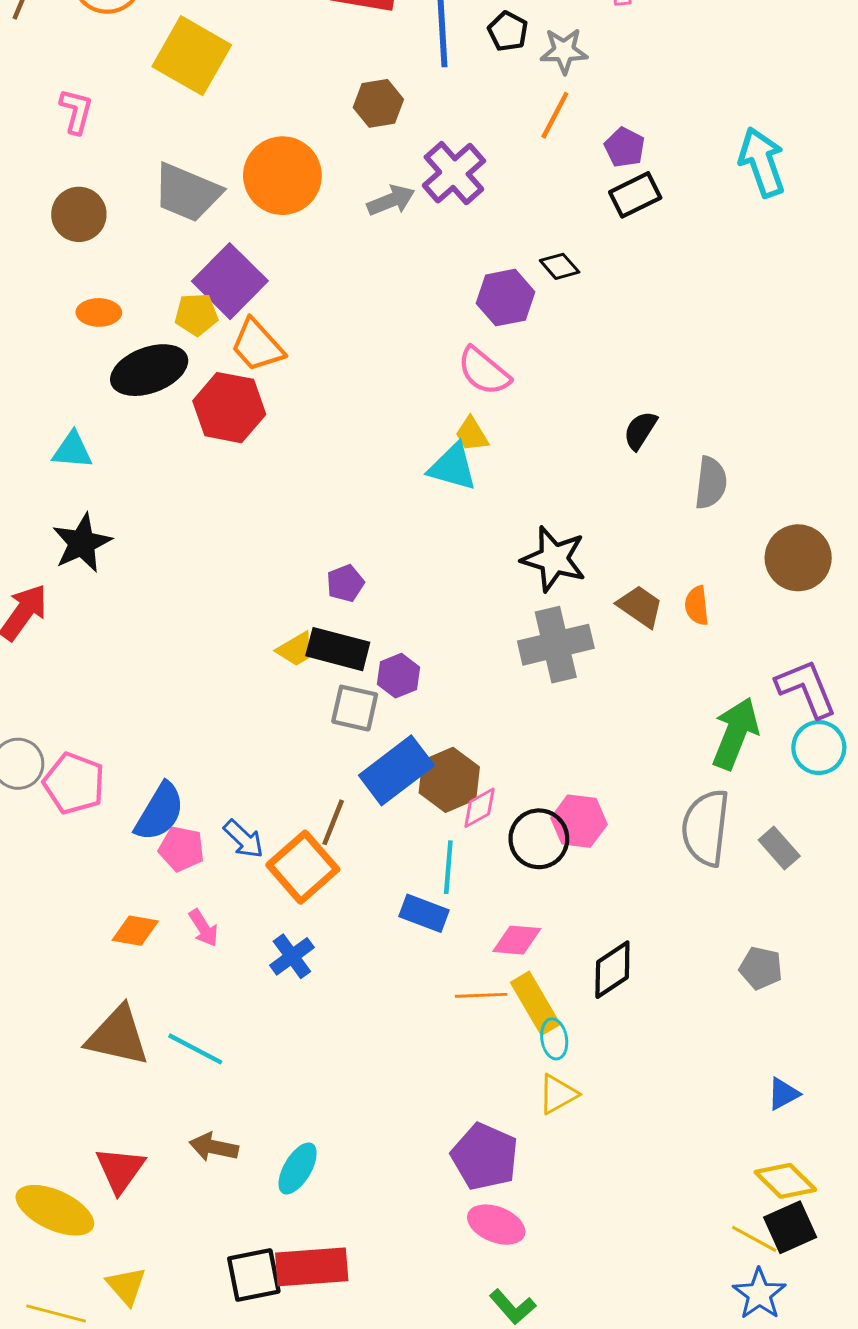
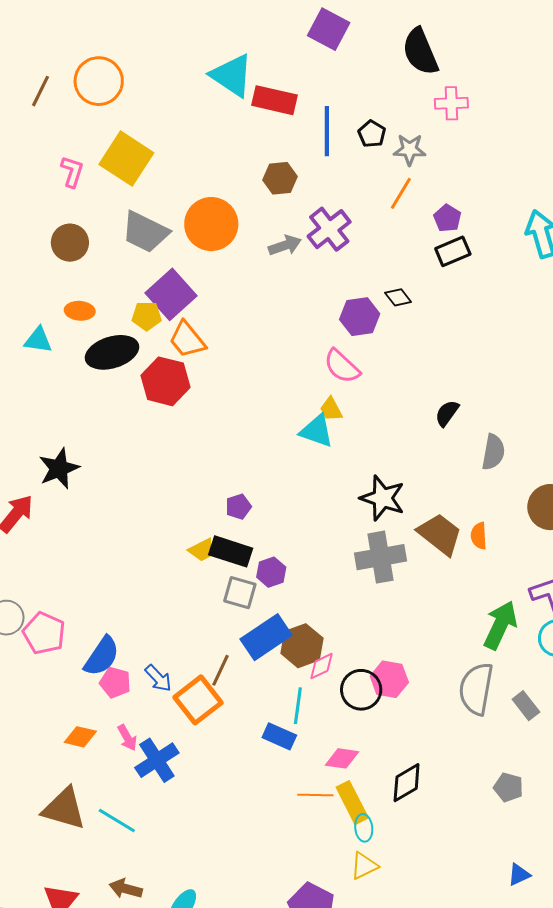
yellow square: (192, 56) -> (126, 159), moved
cyan triangle: (72, 450) -> (38, 340), moved
brown trapezoid: (640, 606) -> (440, 534), size x1.4
blue cross: (292, 956) -> (157, 760), moved, size x1.4

